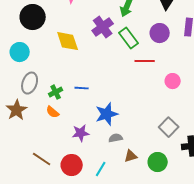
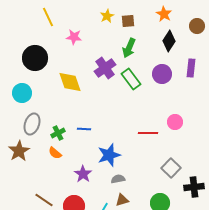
red line: (145, 61) -> (148, 133), moved
purple star: (81, 133) -> (83, 174), turned -30
brown triangle: (131, 156) -> (122, 200), moved

